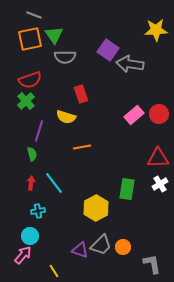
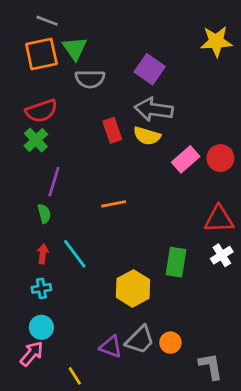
gray arrow: (130, 64) -> (154, 109), moved
yellow semicircle: (66, 117) -> (147, 136), moved
cyan cross: (38, 211) -> (41, 288), moved

